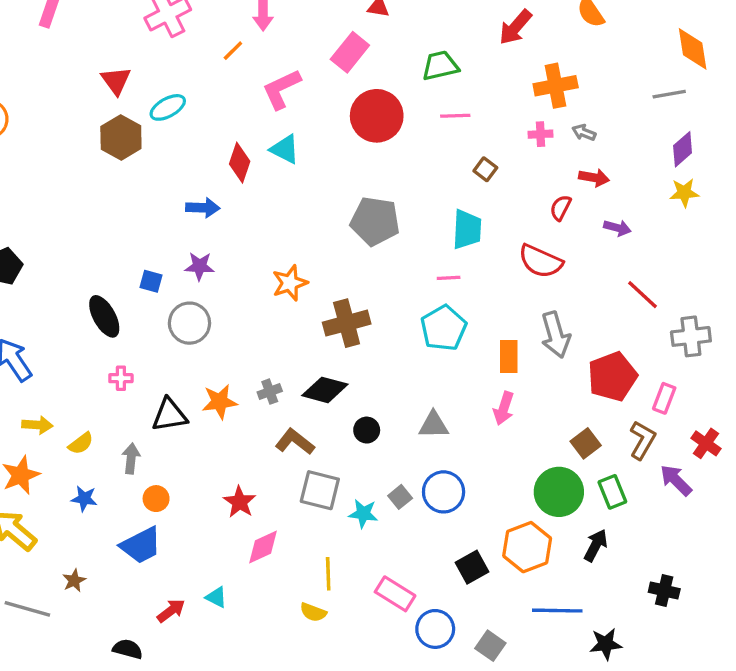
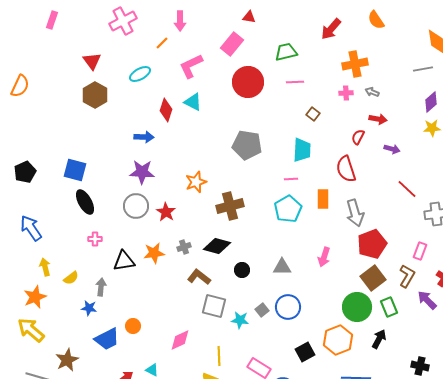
cyan ellipse: (168, 107) -> (140, 74), moved
red semicircle: (540, 261) -> (346, 169), turned 48
purple star: (200, 266) -> (142, 172), size x1.4
blue square: (151, 281) -> (75, 170), moved, size x1.6
orange rectangle: (509, 356) -> (323, 199), moved
red pentagon: (612, 377) -> (372, 244), moved
yellow arrow: (37, 425) -> (45, 267), turned -108
brown square: (586, 443) -> (373, 278), size x1.4
blue star: (84, 499) -> (89, 308), moved
orange circle: (156, 499) -> (133, 326), moved
red star: (240, 502) -> (166, 212), moved
brown star: (74, 580) -> (67, 360), size x1.6

